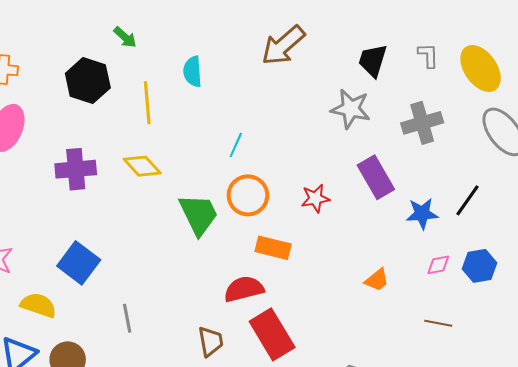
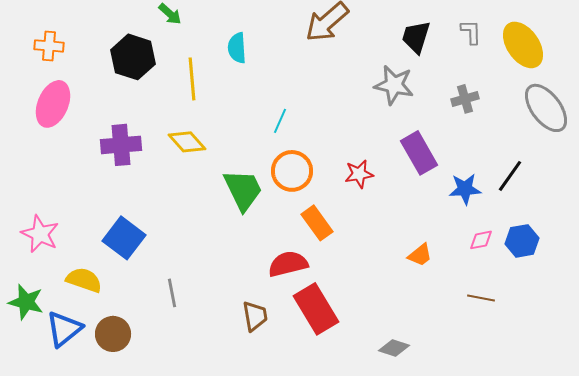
gray cross: (422, 123) -> (465, 99), size x0.7
orange rectangle: (273, 248) -> (317, 223), turned 40

